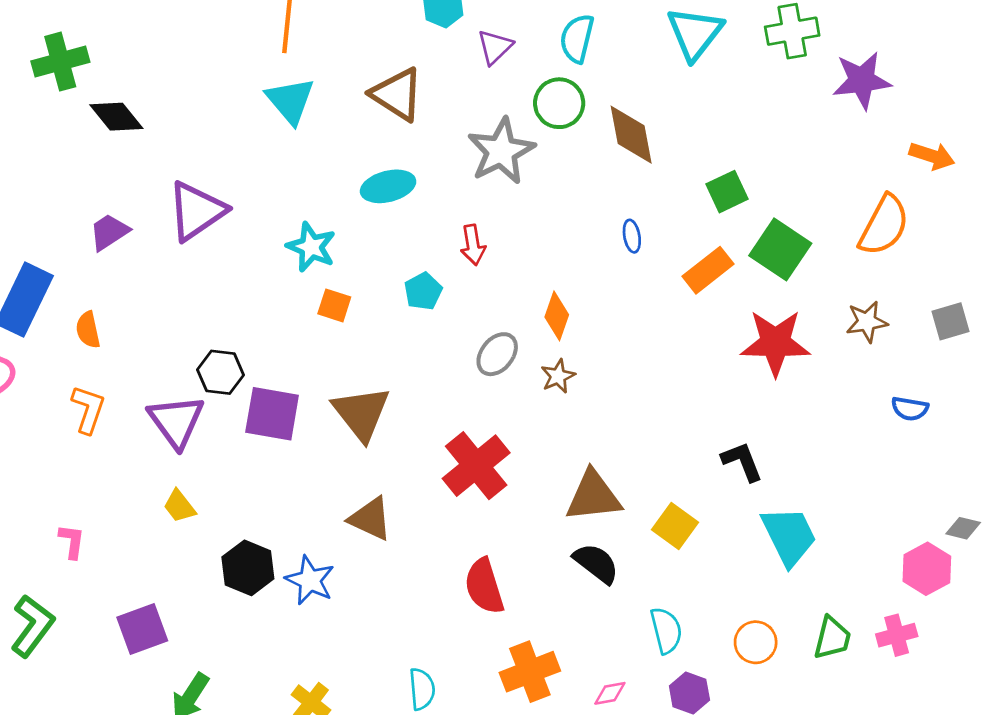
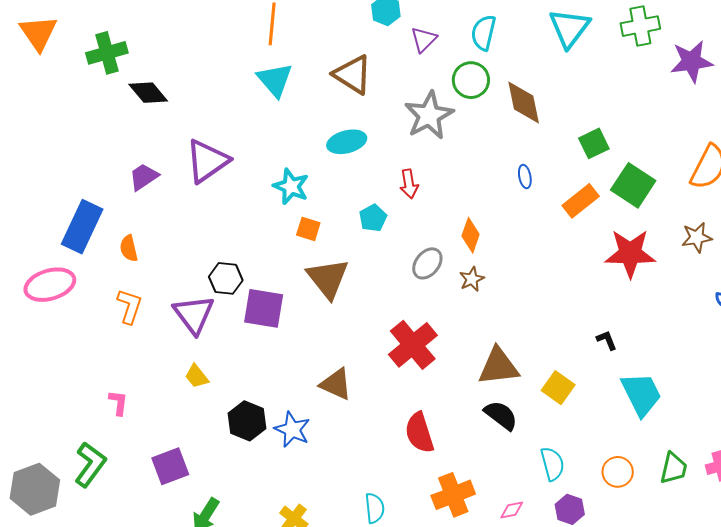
brown triangle: (361, 413) -> (328, 278), moved
black L-shape: (742, 461) -> (607, 340), size x0.7

